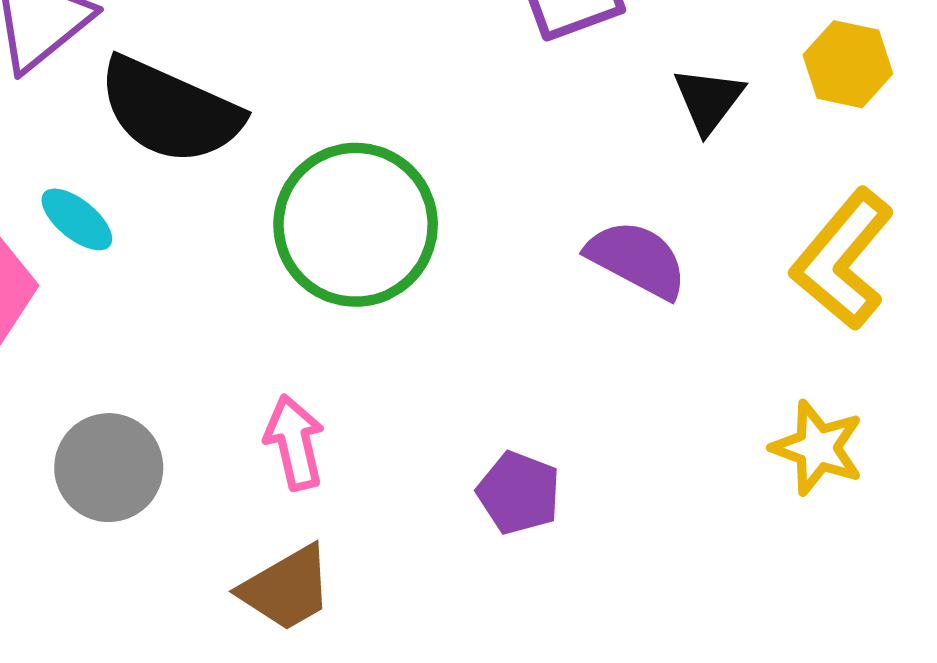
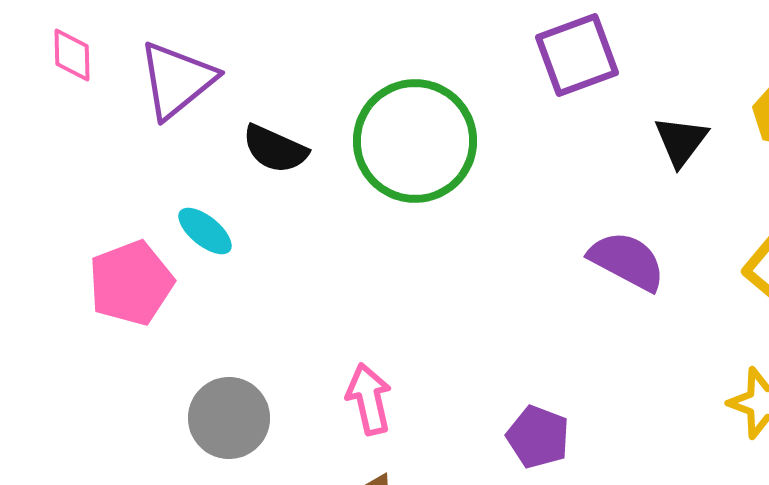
black semicircle: (170, 111) -> (275, 149), size x0.6
green circle: (356, 225) -> (415, 141), moved

